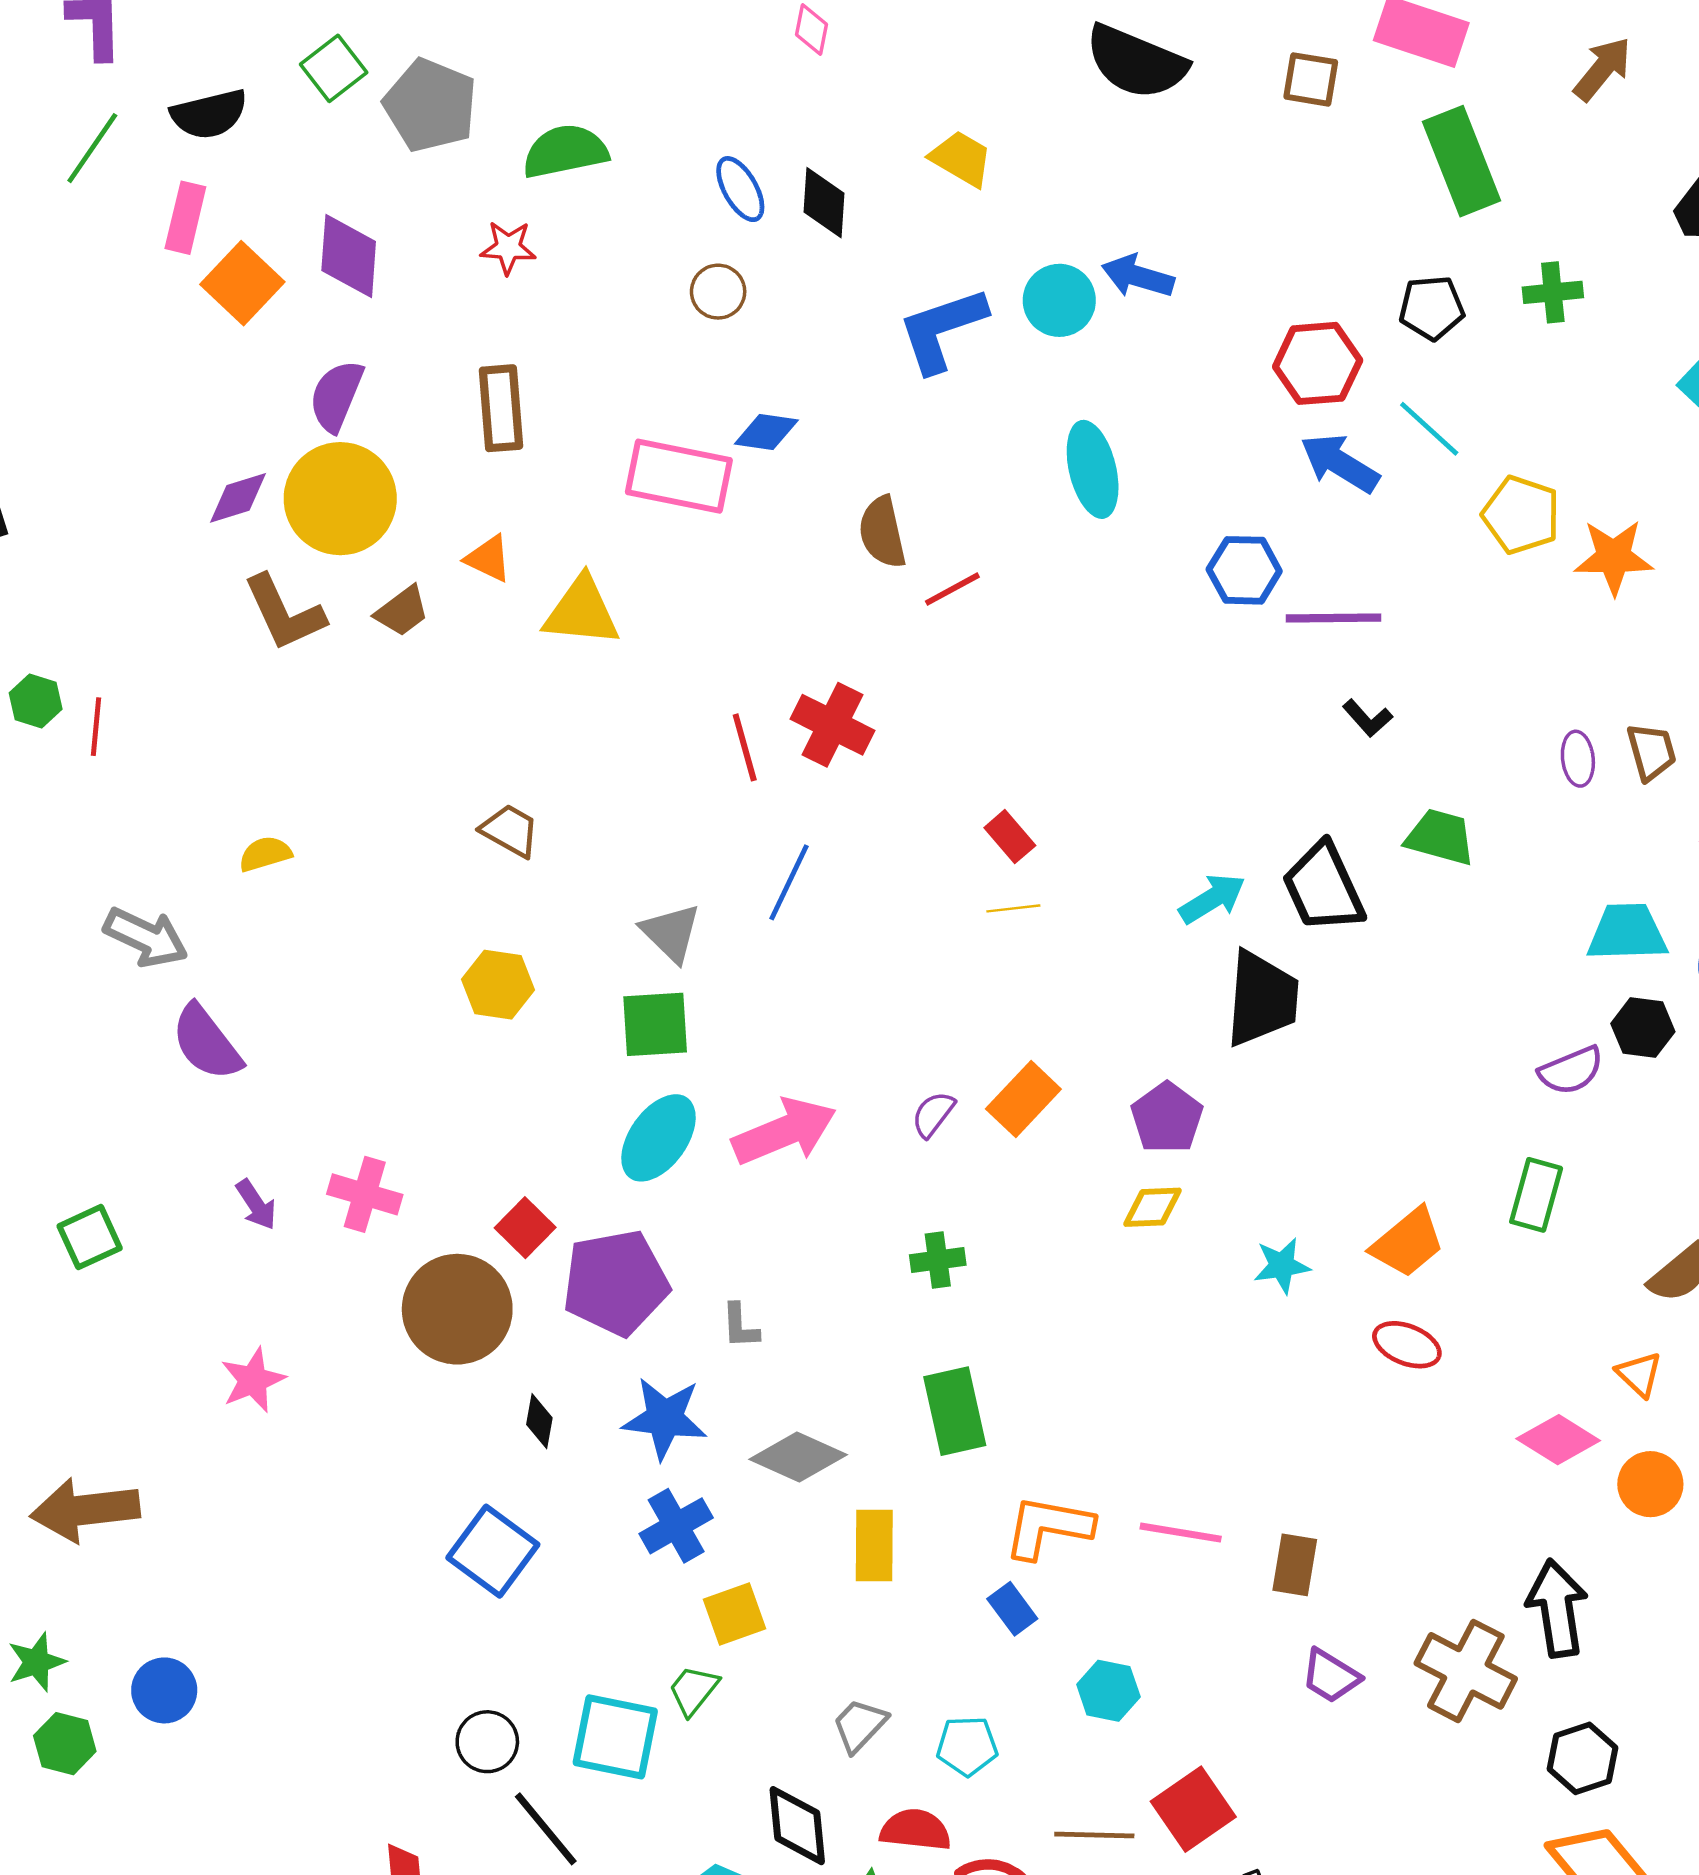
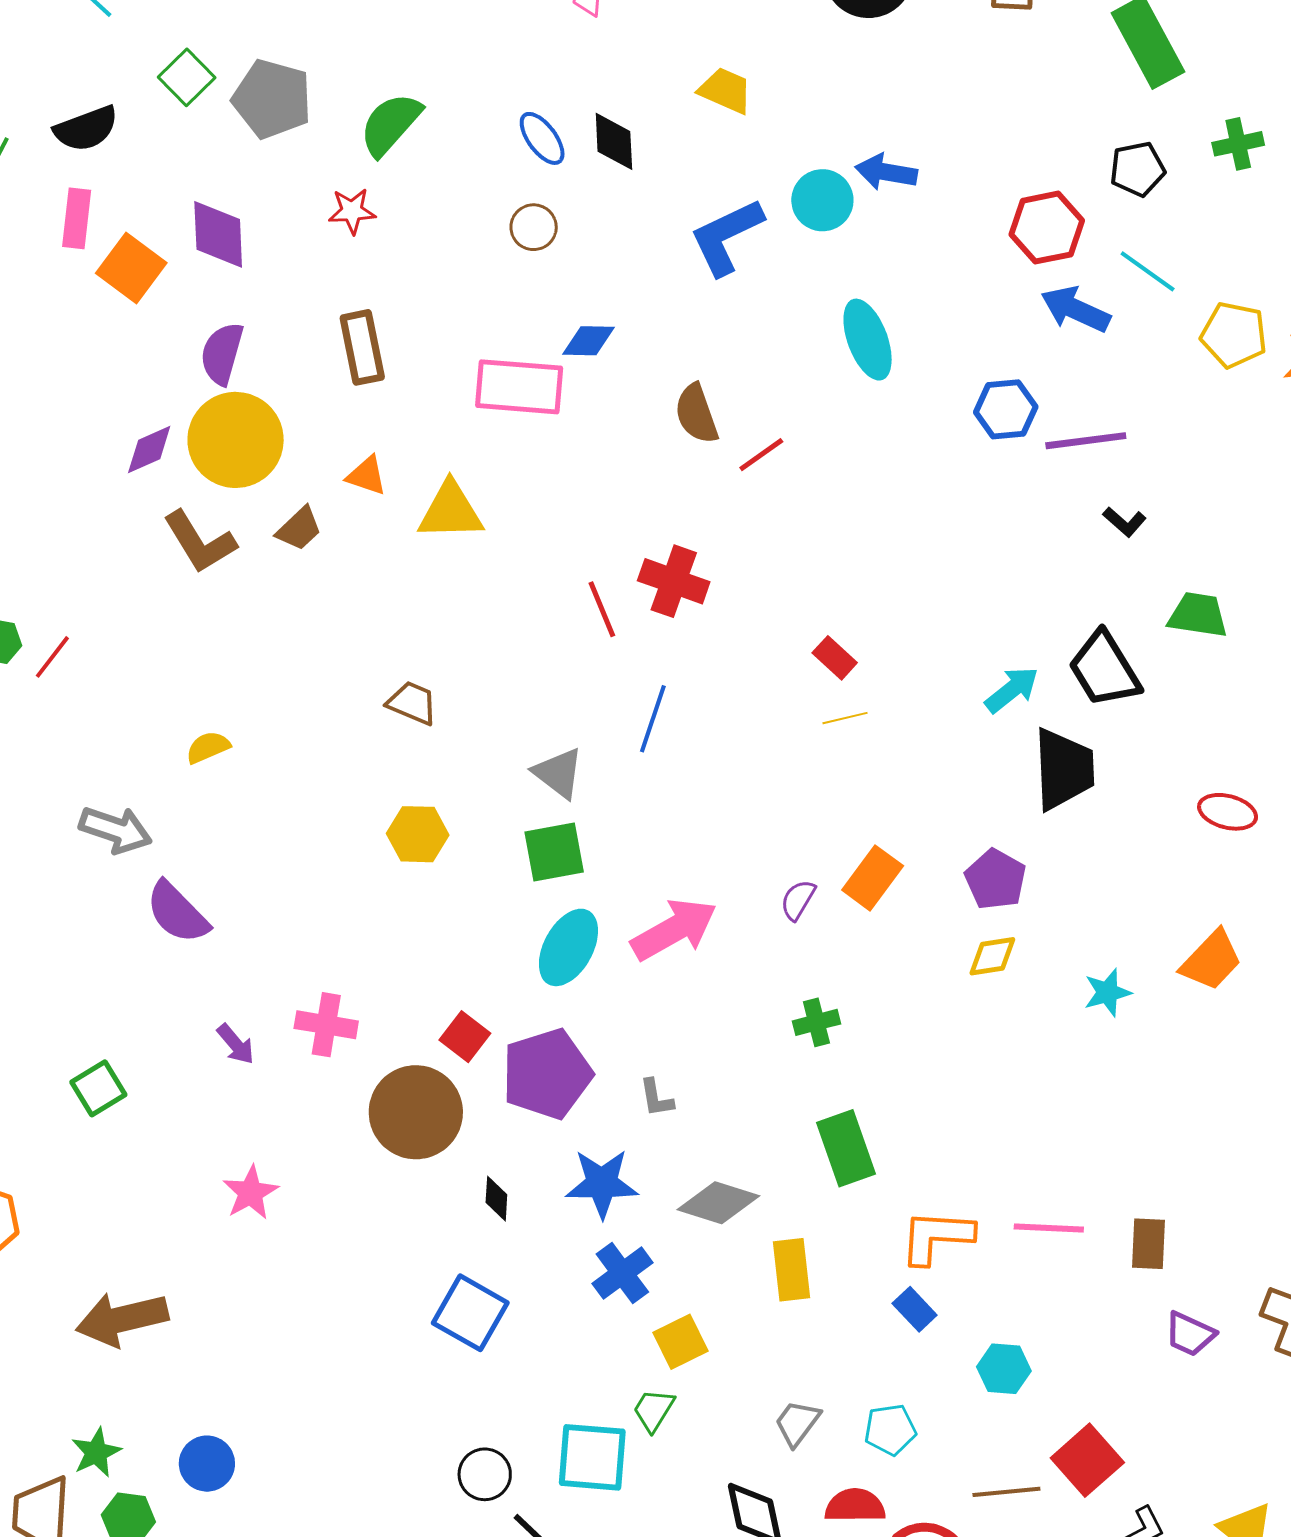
green semicircle: (565, 151) -> (390, 124), turned -30
red line: (96, 727) -> (52, 657), turned 39
red ellipse: (1407, 1345) -> (1228, 812), moved

